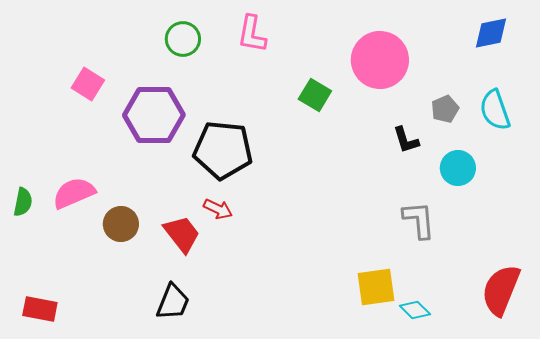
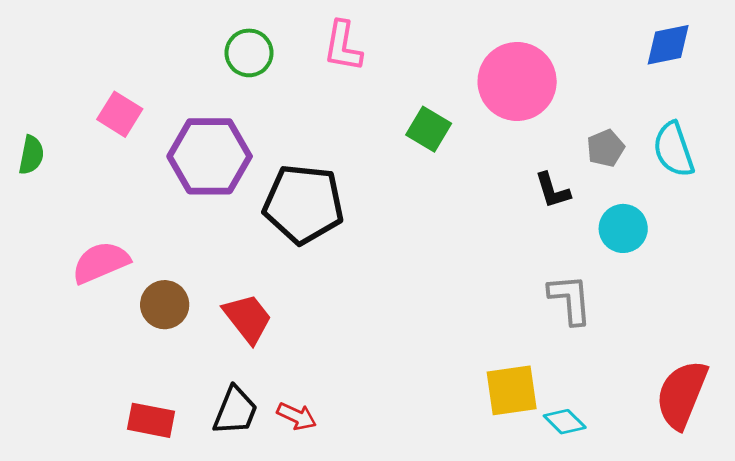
green semicircle: (23, 202) -> (31, 155), moved
red arrow: (218, 209) -> (297, 416), moved
red rectangle: (40, 309) -> (151, 420), moved

